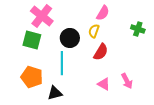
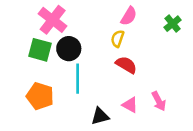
green cross: (138, 29) -> (173, 24), moved, turned 32
black circle: (70, 38) -> (69, 49), moved
red semicircle: (101, 52) -> (126, 65), turned -90
black triangle: (55, 93) -> (100, 116), moved

